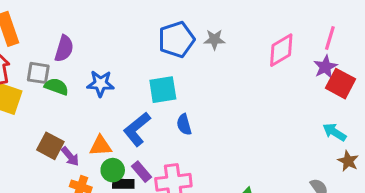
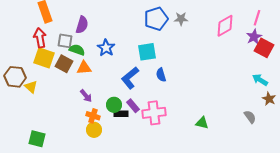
blue star: (101, 84) -> (106, 48), turned 30
brown square: (50, 146) -> (64, 64), moved
orange triangle: (101, 146) -> (84, 68), moved

